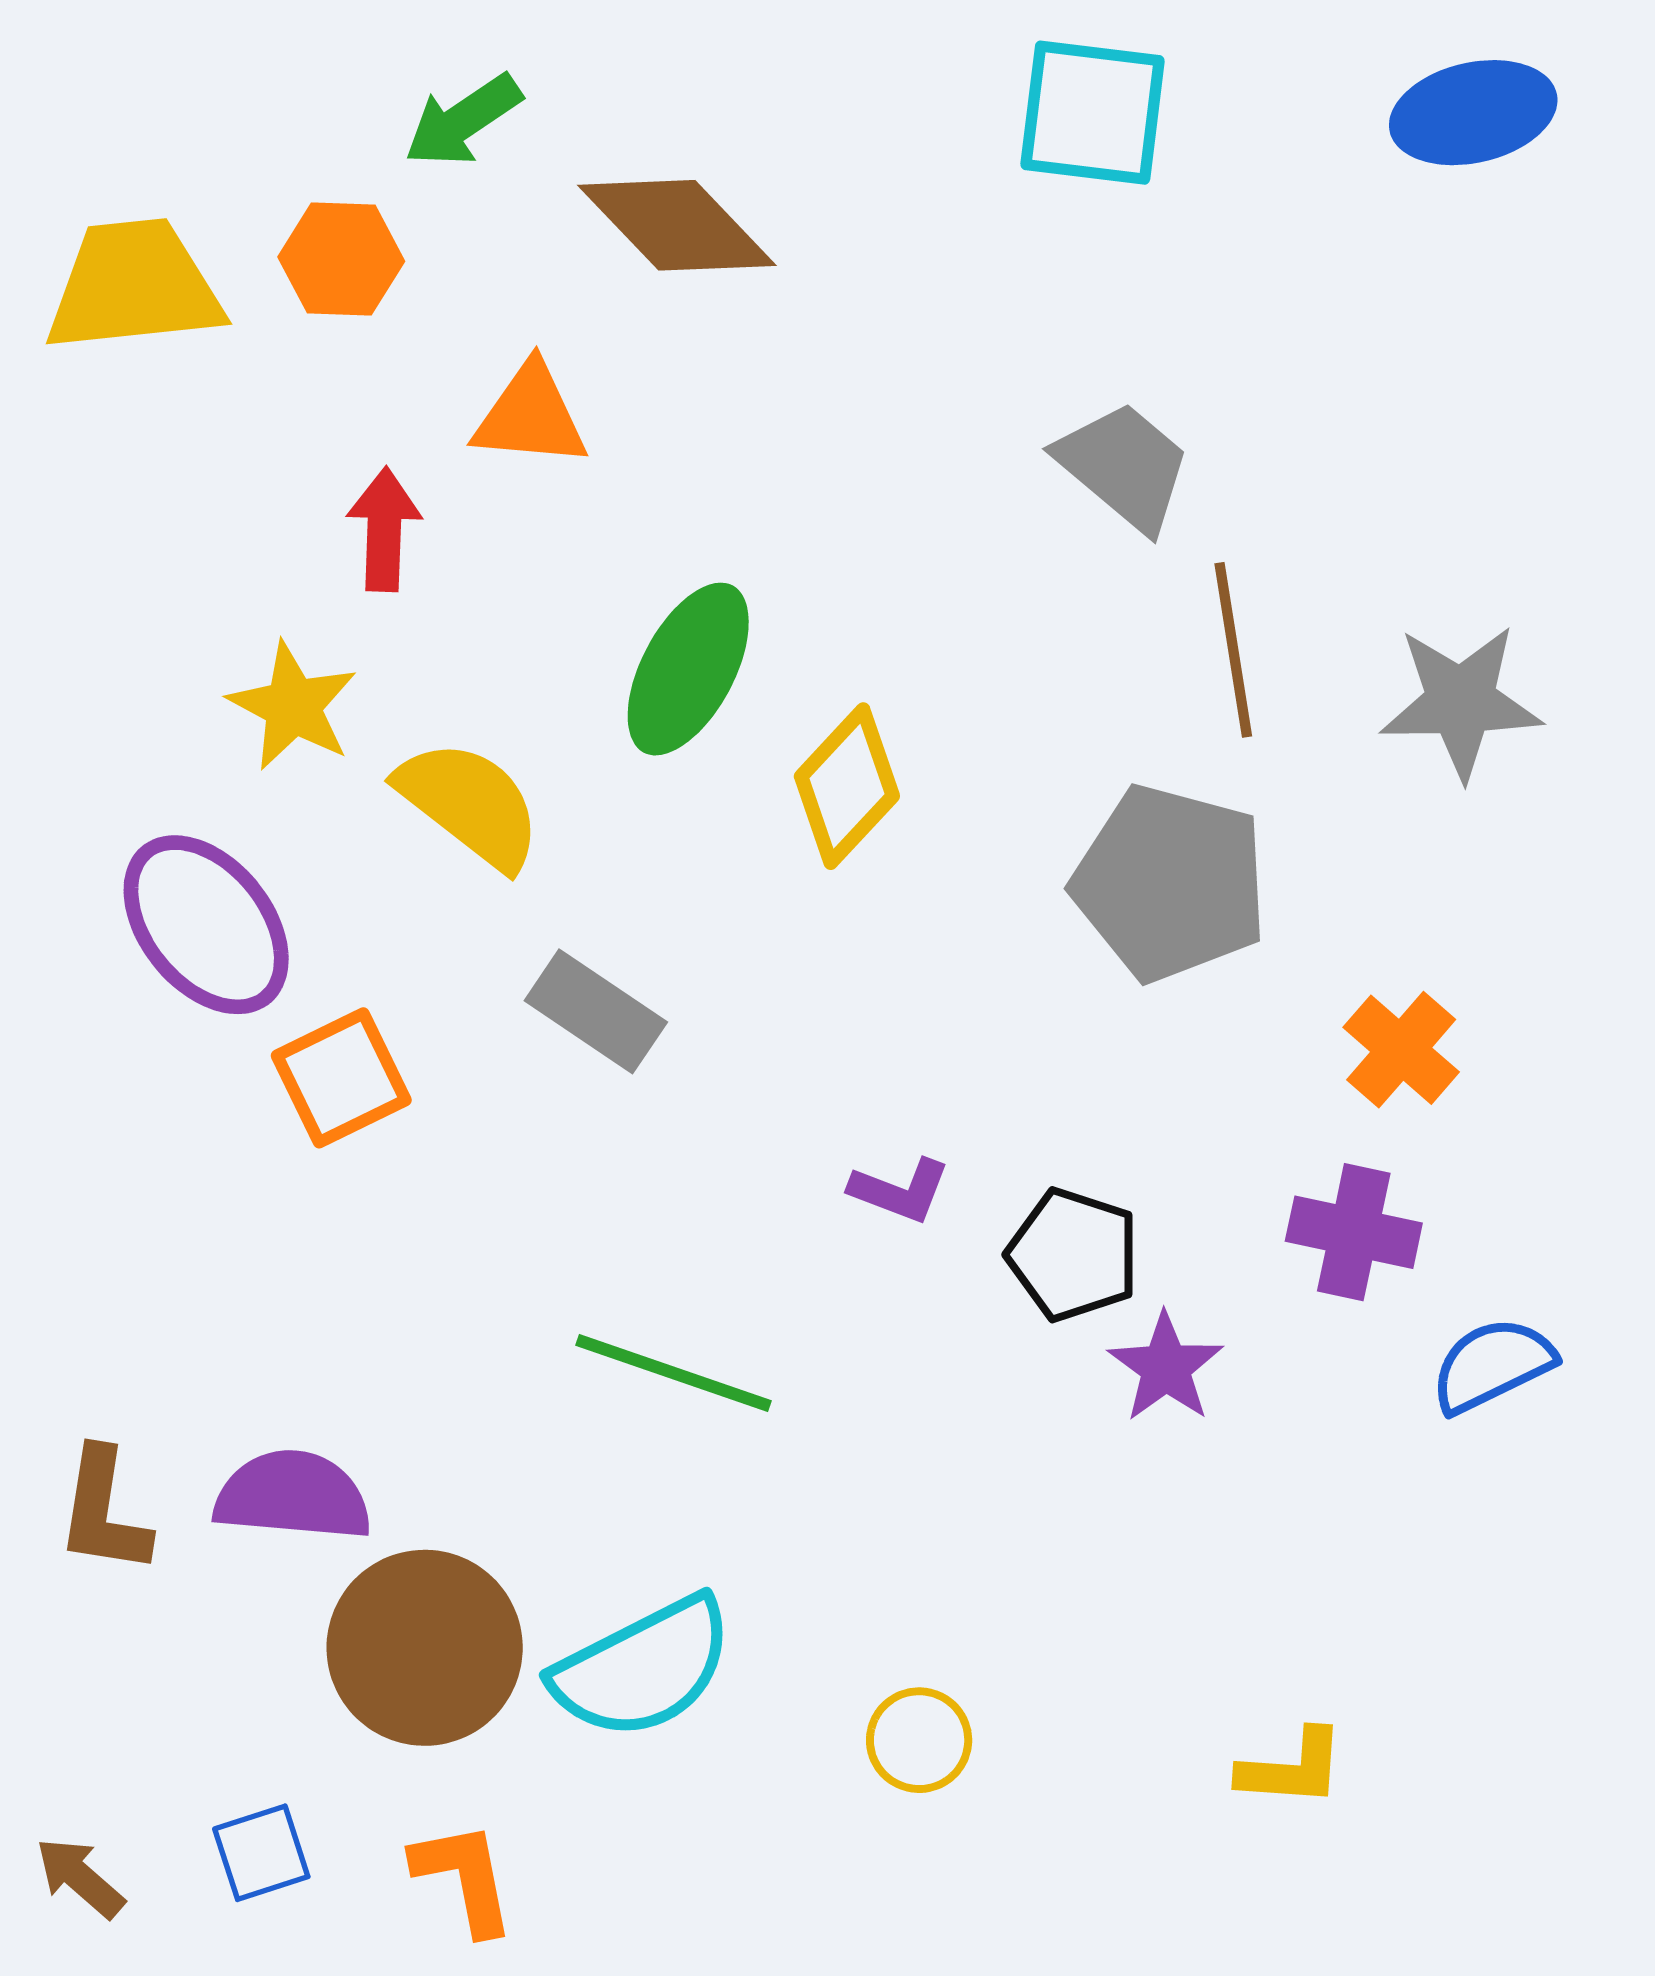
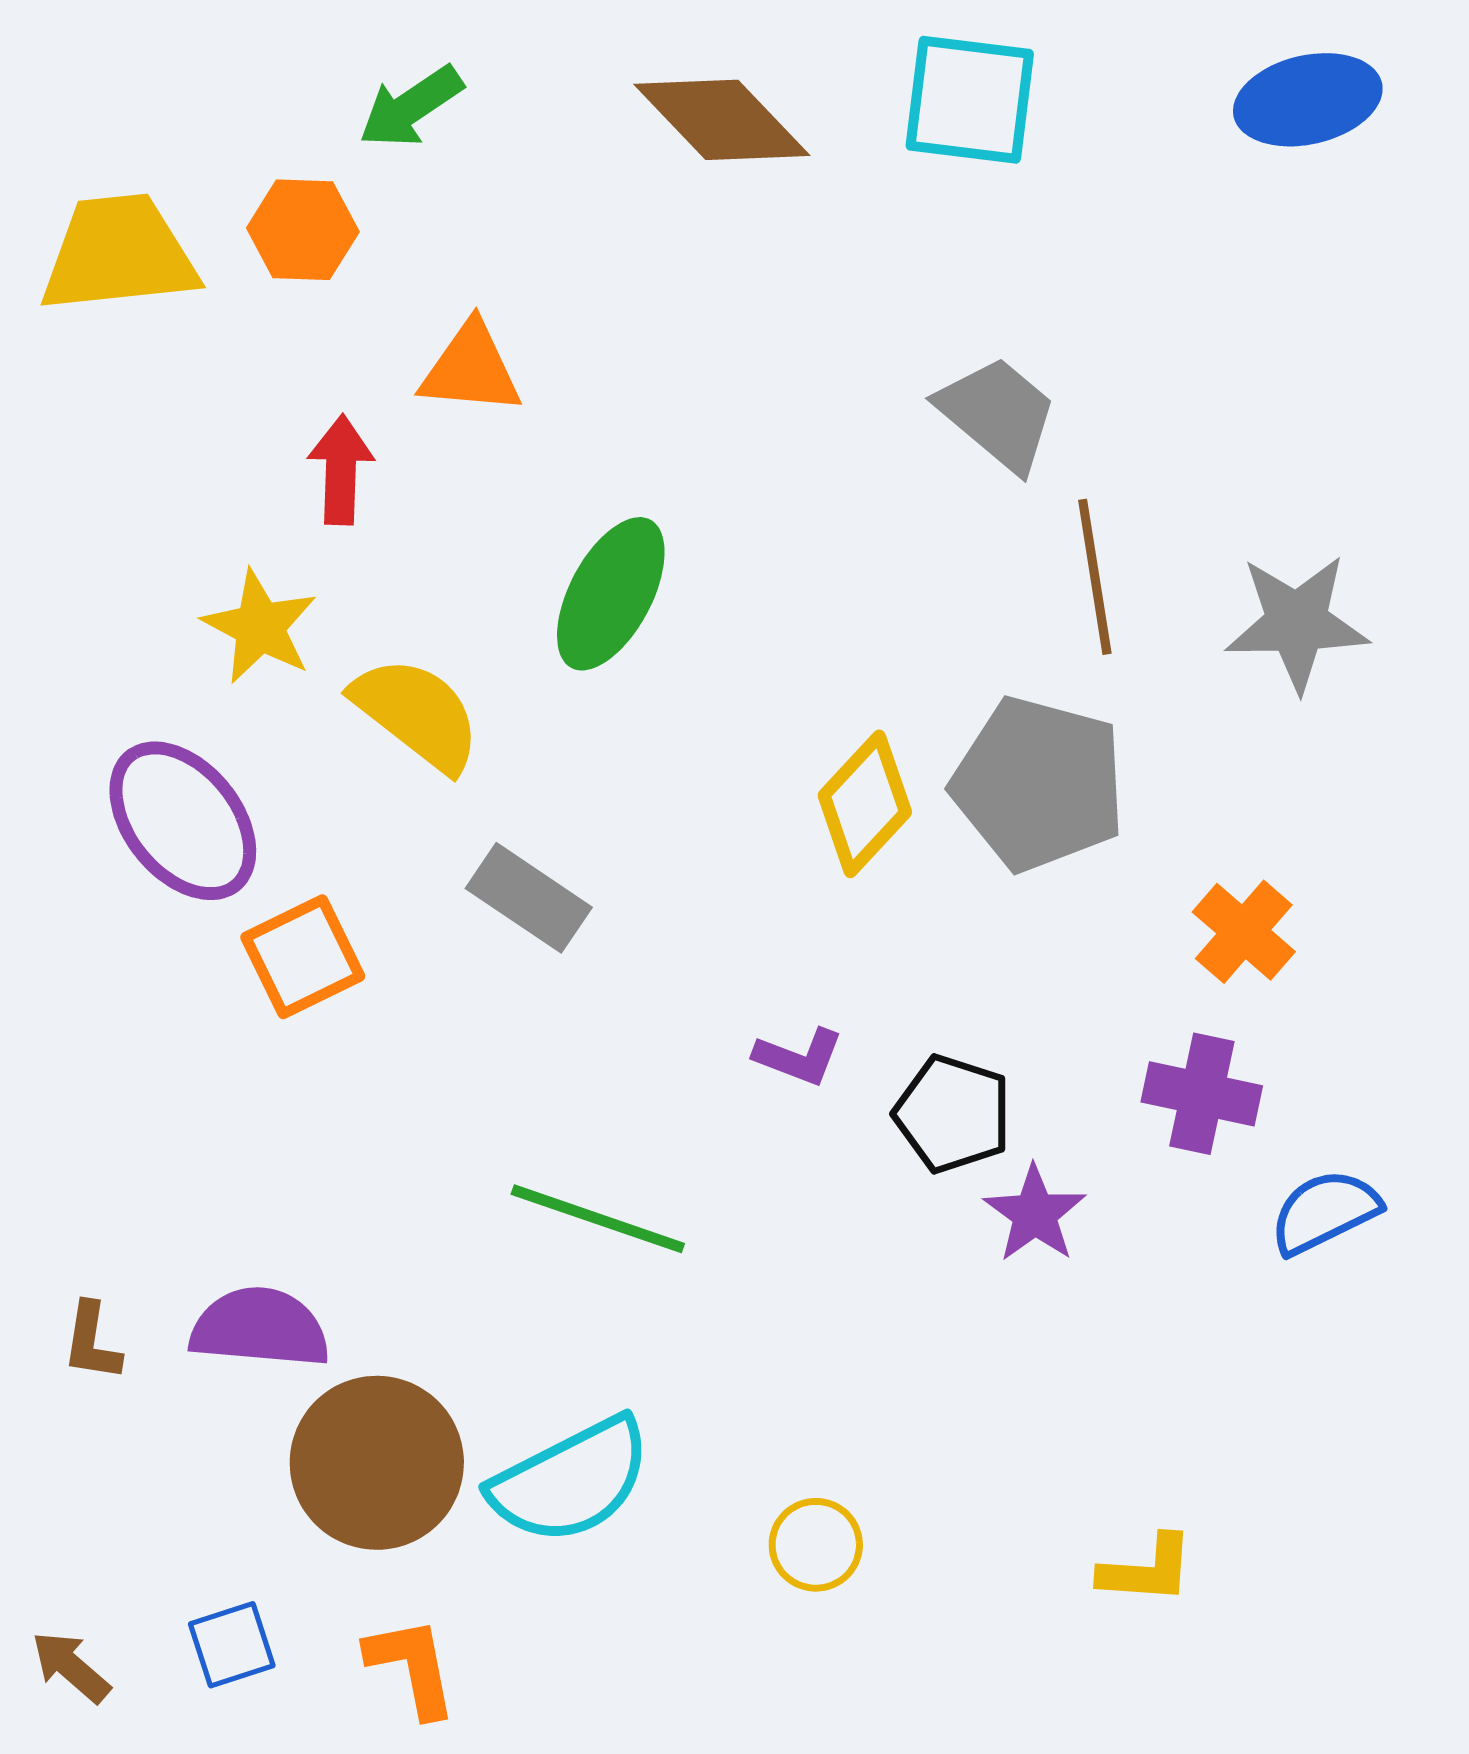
brown diamond: (677, 225) -> (722, 120), moved
yellow diamond: (847, 786) -> (865, 804), moved
brown L-shape: (104, 1511) -> (92, 1342), size x0.7

